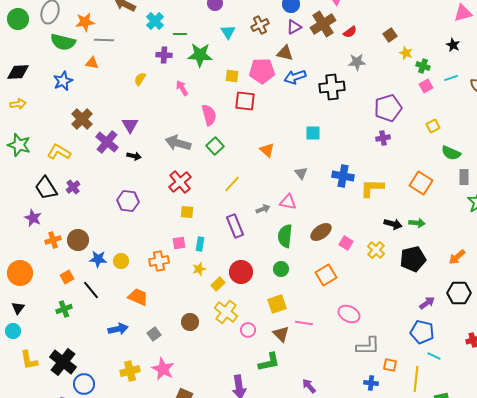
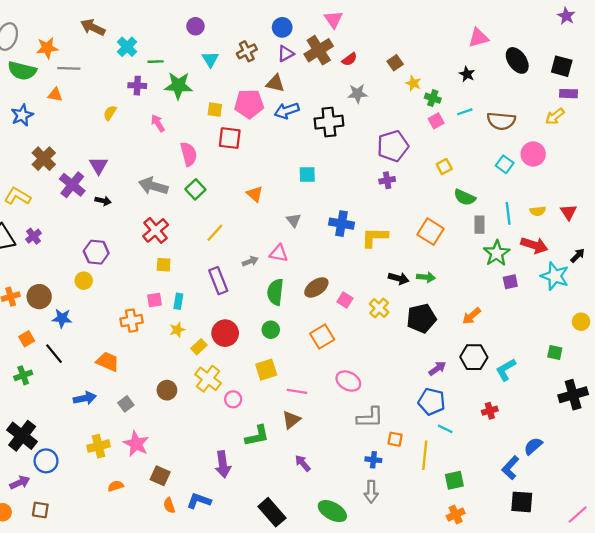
yellow circle: (121, 261) -> (84, 281), moved
brown triangle: (281, 334) -> (291, 420), moved, turned 36

